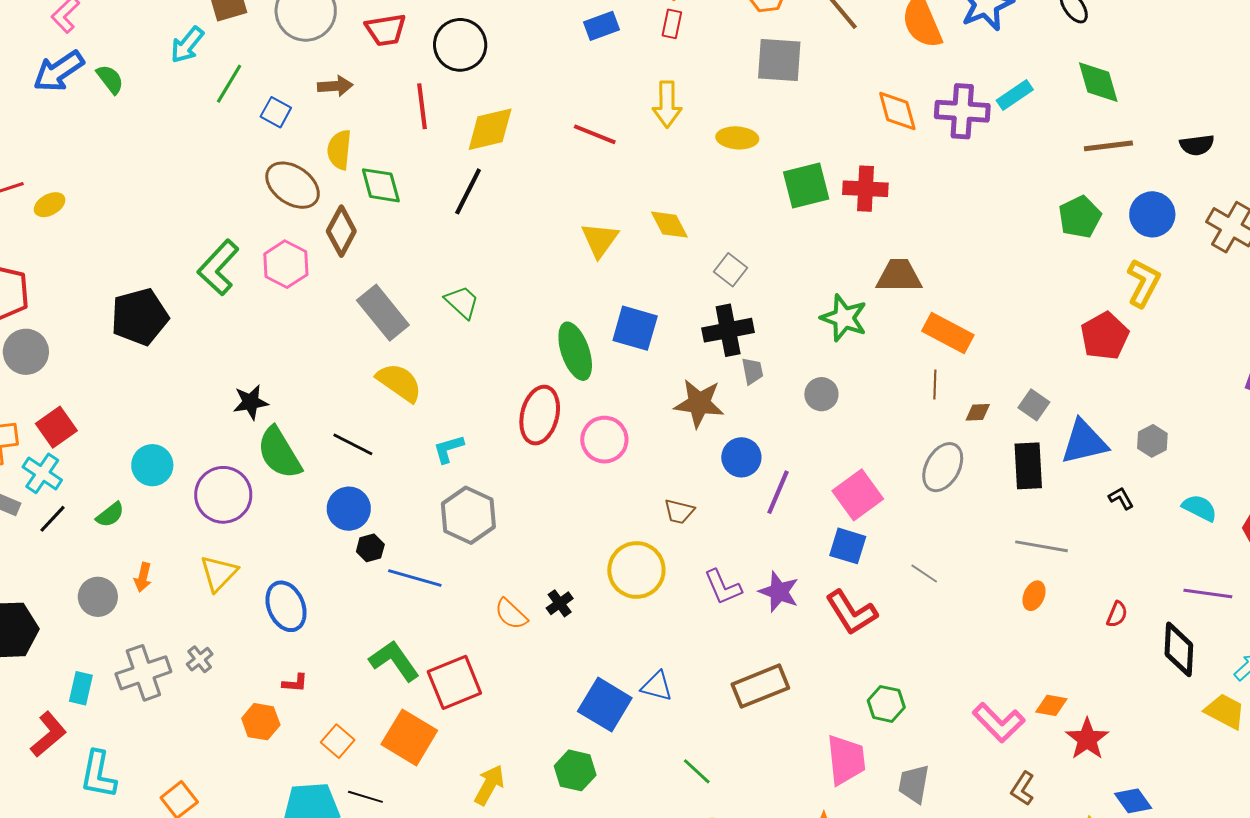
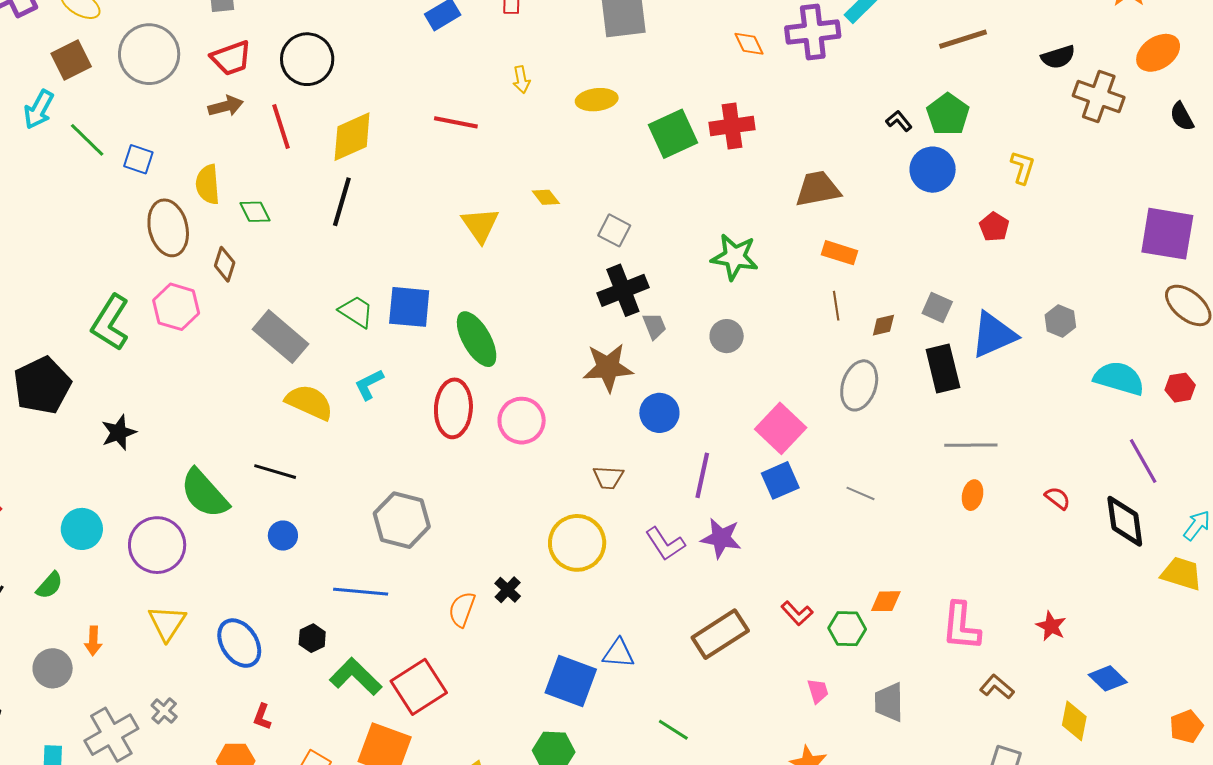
green line: (229, 84) -> (87, 140), turned -66
brown arrow: (335, 86) -> (226, 106), moved
yellow arrow: (667, 104) -> (521, 80), size x0.6
orange diamond: (897, 111) -> (749, 44), size x0.7
black semicircle: (1197, 145) -> (1058, 57), moved
brown ellipse: (293, 185) -> (168, 228), turned 52
green diamond: (381, 185) -> (255, 212), size x0.7
blue circle: (1152, 214) -> (933, 170), moved
yellow diamond: (669, 225) -> (546, 197), size x0.7
brown diamond: (341, 231) -> (225, 264), size x0.7
brown trapezoid: (899, 276) -> (818, 189), moved
yellow L-shape: (1143, 283) -> (1023, 167), size x0.7
blue square: (635, 328) -> (409, 307), moved
orange rectangle: (948, 333) -> (840, 253), size x0.7
red pentagon: (1105, 336) -> (994, 227), size x0.6
black star: (251, 402) -> (119, 433), moved
cyan L-shape: (449, 449) -> (369, 384), moved
purple line: (778, 492) -> (702, 475), moved
black L-shape: (1121, 498) -> (899, 121), moved
cyan semicircle: (1200, 508) -> (1119, 378), size x1.4
blue circle: (349, 509) -> (283, 536), size x0.7
blue square: (848, 546) -> (780, 480), turned -30
black hexagon: (370, 548) -> (312, 638), moved
purple line: (1208, 594) -> (1143, 461), turned 63
red L-shape: (851, 613) -> (797, 613), moved, size x0.6
orange semicircle: (511, 614) -> (462, 609), turned 78
red semicircle: (1117, 614) -> (1058, 498), turned -64
red L-shape: (295, 683) -> (262, 717), turned 116
orange diamond: (1051, 705) -> (886, 601), moved
pink L-shape: (999, 723) -> (961, 626), turned 60
red star: (1087, 739) -> (1051, 626), size x0.7
pink trapezoid: (846, 760) -> (818, 691), size x0.5
brown L-shape: (1023, 789) -> (997, 687), turned 108

